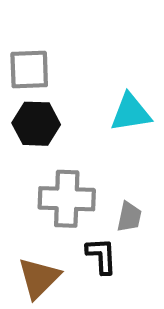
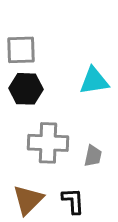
black L-shape: (101, 256) -> (73, 201), moved

